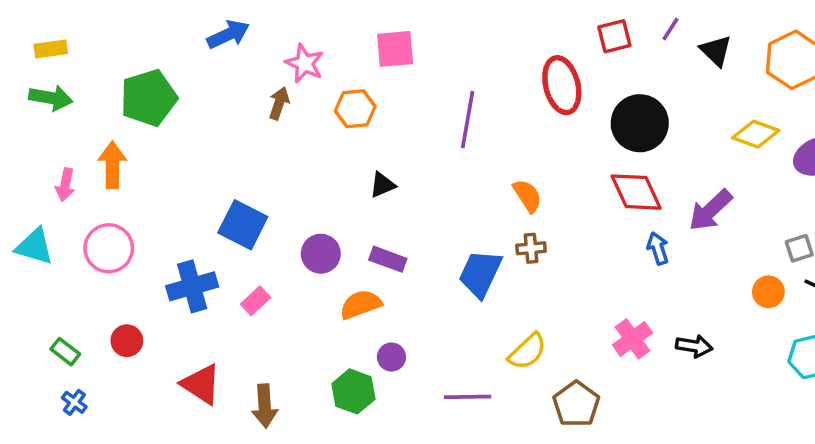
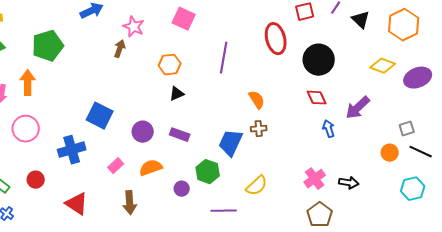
pink square: (395, 49) -> (184, 19), turned 30
orange hexagon: (355, 109) -> (170, 65), moved
red diamond: (636, 192) -> (317, 98), size x0.7
pink rectangle: (256, 301) -> (116, 166), moved
orange semicircle: (361, 304) -> (151, 168), moved
green hexagon: (353, 391) -> (208, 172), moved
brown pentagon: (576, 404) -> (320, 215), moved
brown arrow: (265, 406) -> (130, 203), moved

